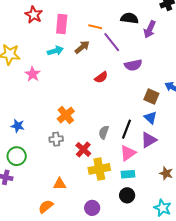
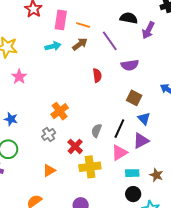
orange line: (95, 27) -> (83, 25), moved
pink star: (33, 74) -> (19, 77), moved
red semicircle: (101, 77) -> (97, 75), turned -64
brown square: (151, 96) -> (134, 98), moved
gray cross: (56, 139) -> (49, 135), turned -32
cyan rectangle: (128, 174) -> (132, 173), moved
orange triangle: (60, 184) -> (49, 171), moved, turned -32
black circle: (127, 195) -> (133, 194), moved

